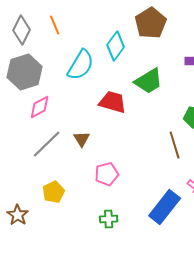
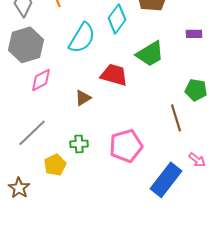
brown triangle: (82, 139) -> (83, 98), moved, turned 30
gray line: (47, 144) -> (32, 133), moved
pink pentagon: (107, 174) -> (126, 146), moved, size x1.4
green cross: (109, 219) -> (79, 144), moved

